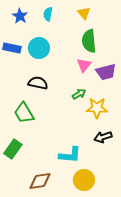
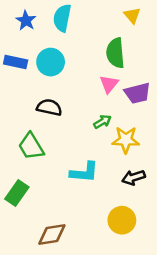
yellow triangle: (84, 13) -> (132, 15), moved
cyan semicircle: (48, 14) -> (62, 18), size x1.5
cyan L-shape: (70, 155) -> (84, 172), moved
yellow circle: (84, 180) -> (122, 220), moved

